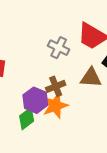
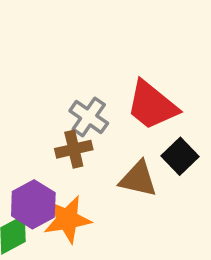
brown cross: (56, 86) -> (74, 149), moved

